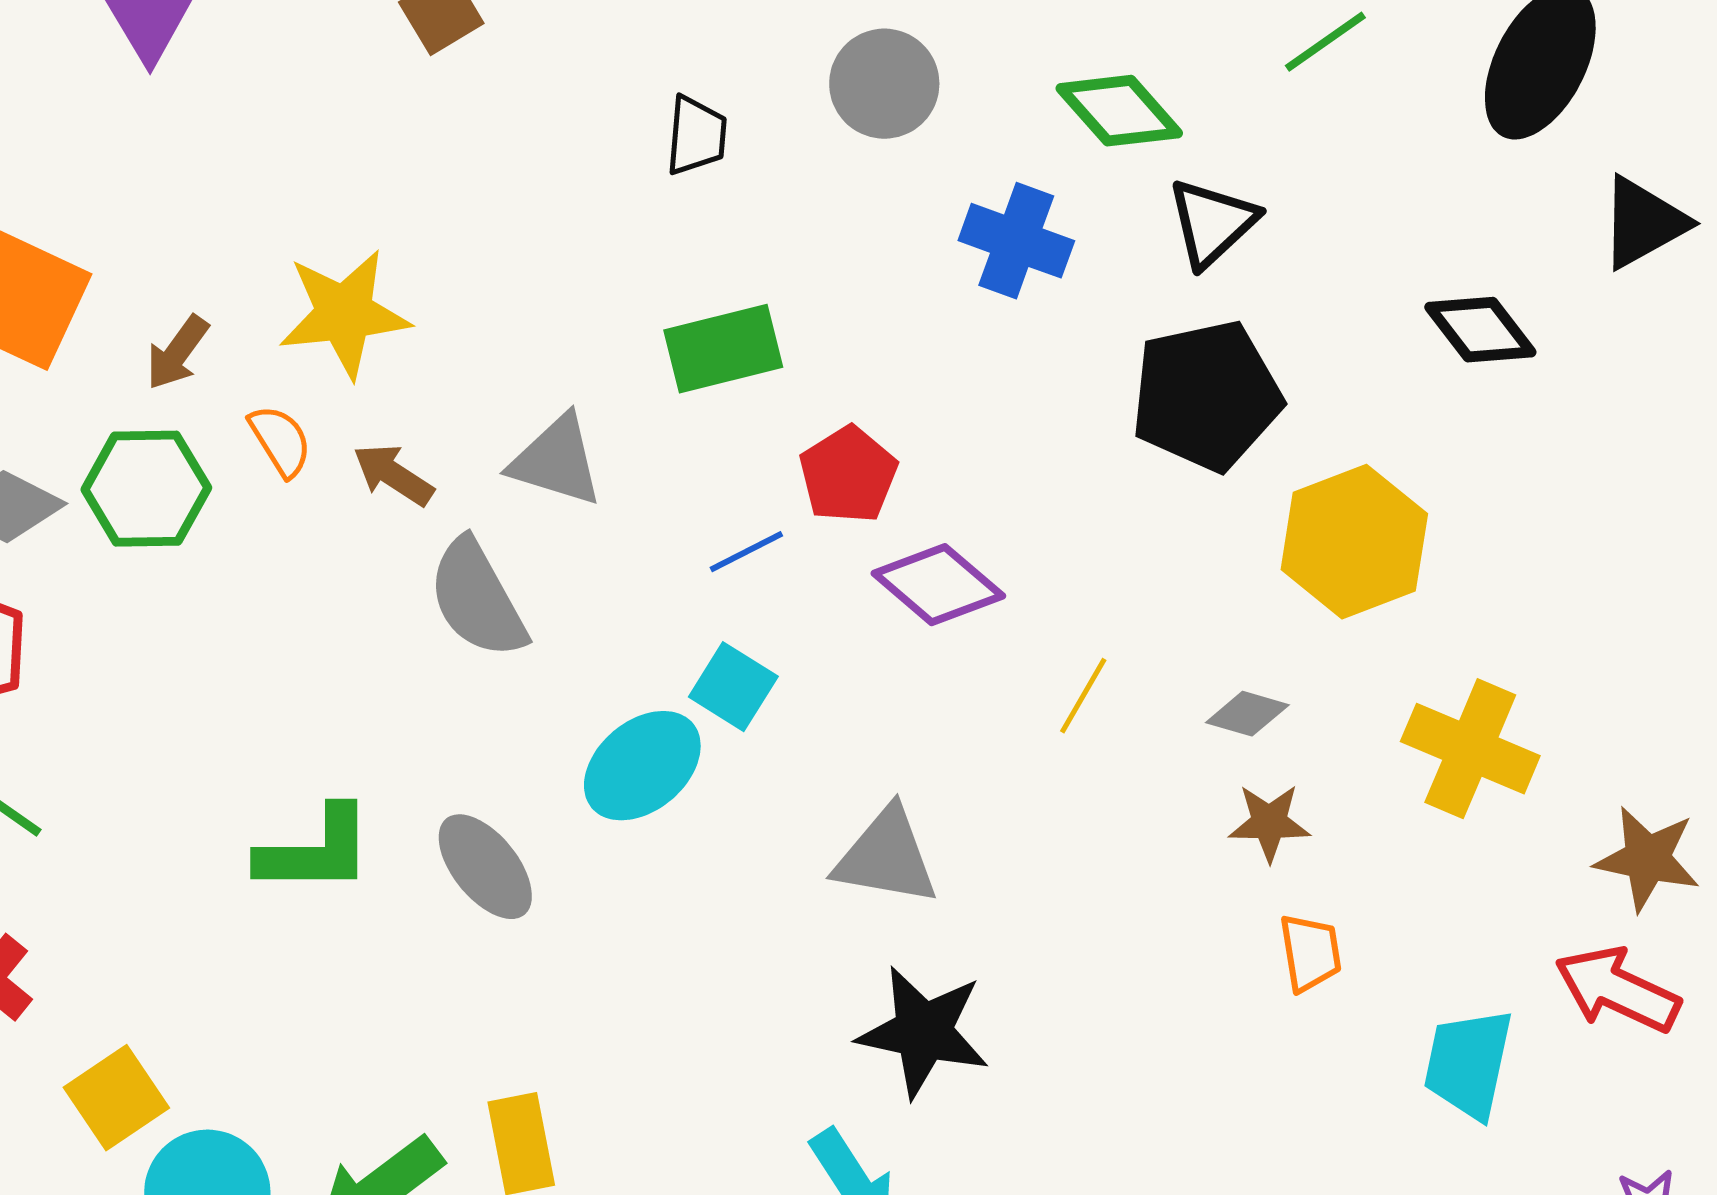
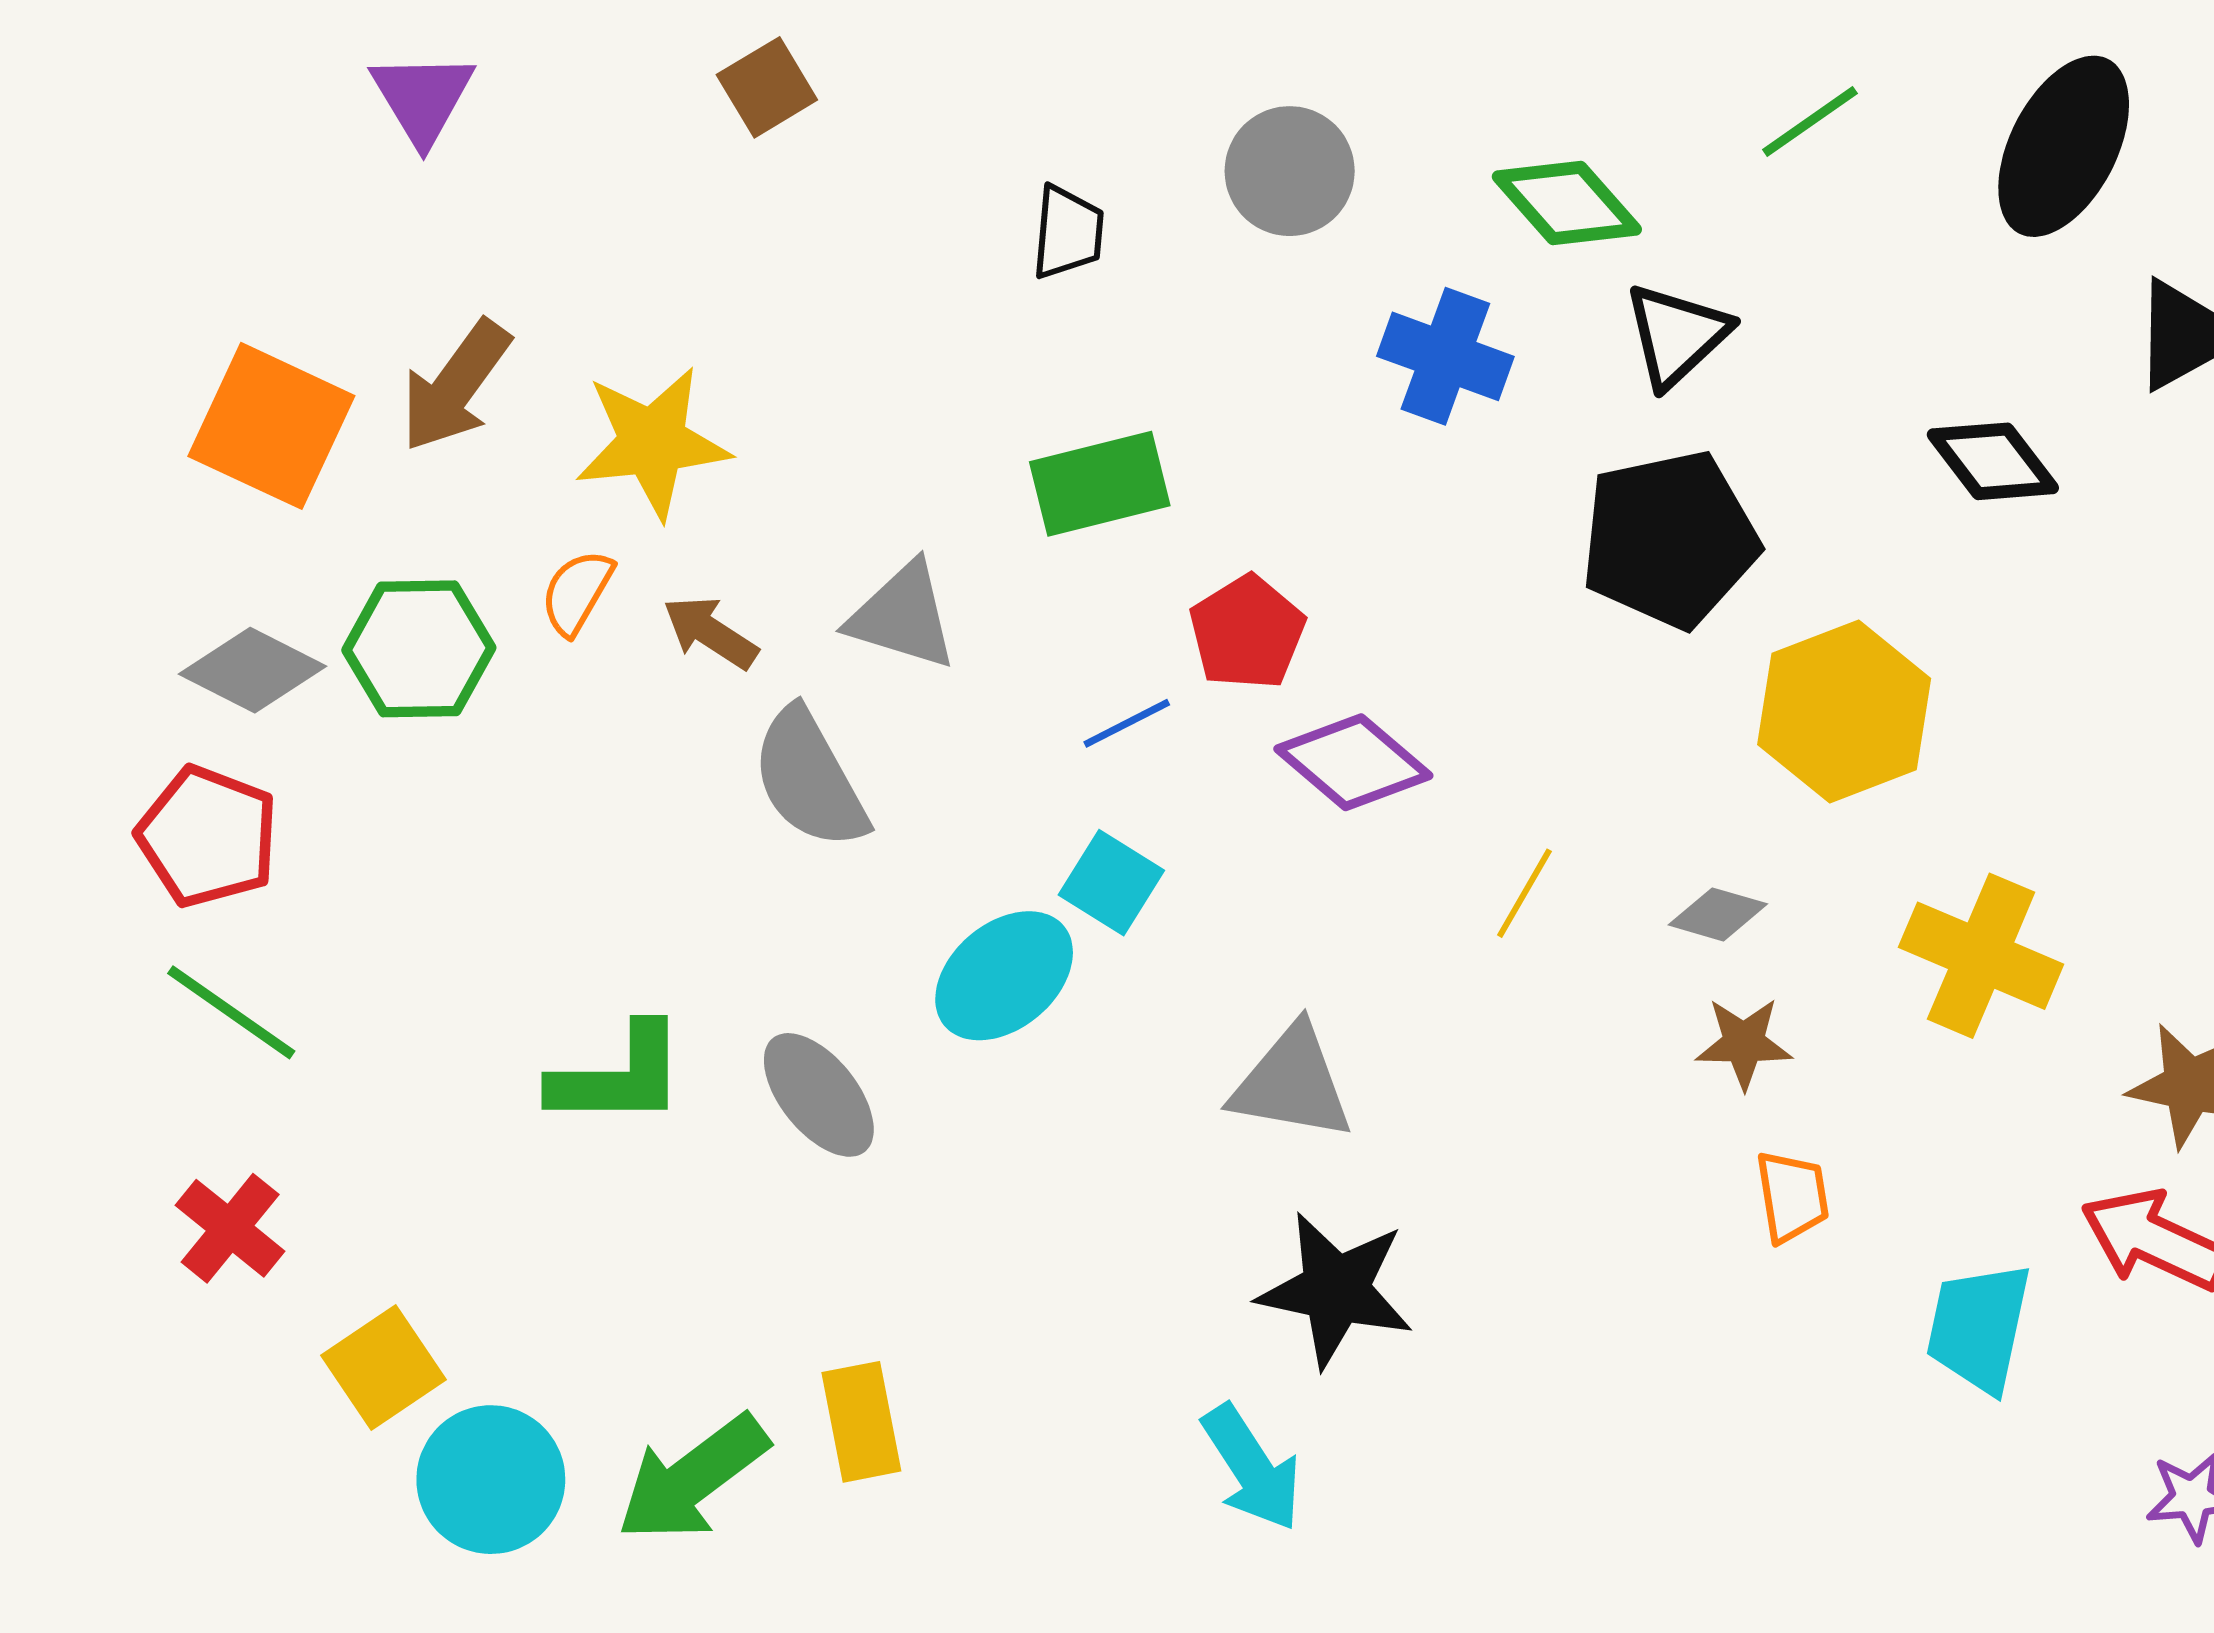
brown arrow: (177, 353) -> (455, 386), moved, size x1.5
orange semicircle: (280, 441) -> (577, 592), turned -118

